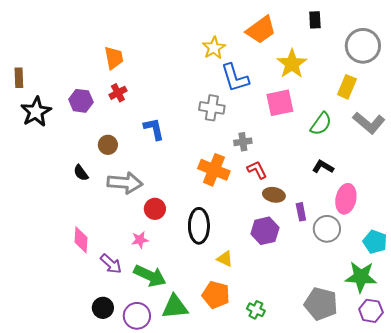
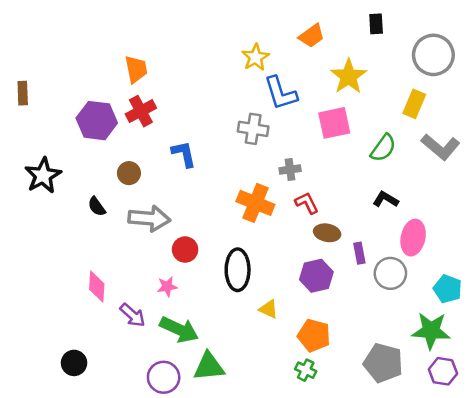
orange trapezoid: (261, 30) -> (312, 36), size x0.7
red cross: (118, 93) -> (141, 111), size x1.4
purple hexagon: (81, 101) -> (97, 121), size x1.4
black star: (36, 112) -> (43, 175), moved
orange pentagon: (216, 295) -> (314, 335), moved
black circle: (103, 308) -> (74, 363), moved

